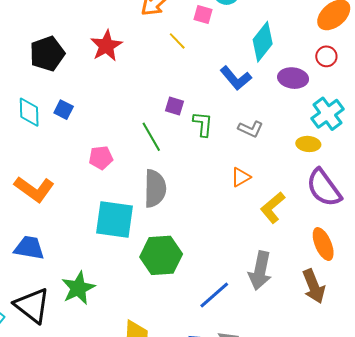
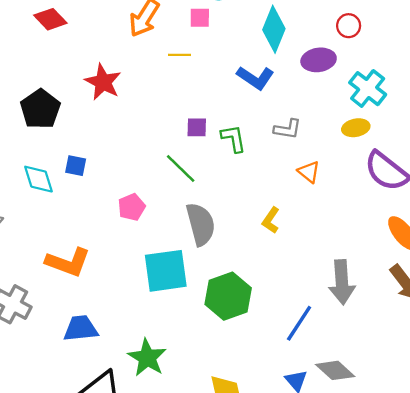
yellow line: (177, 41) -> (180, 55), turned -30
orange triangle: (241, 177) -> (309, 172), moved, turned -35
yellow L-shape: (273, 208) -> (271, 220), moved, size x0.7

